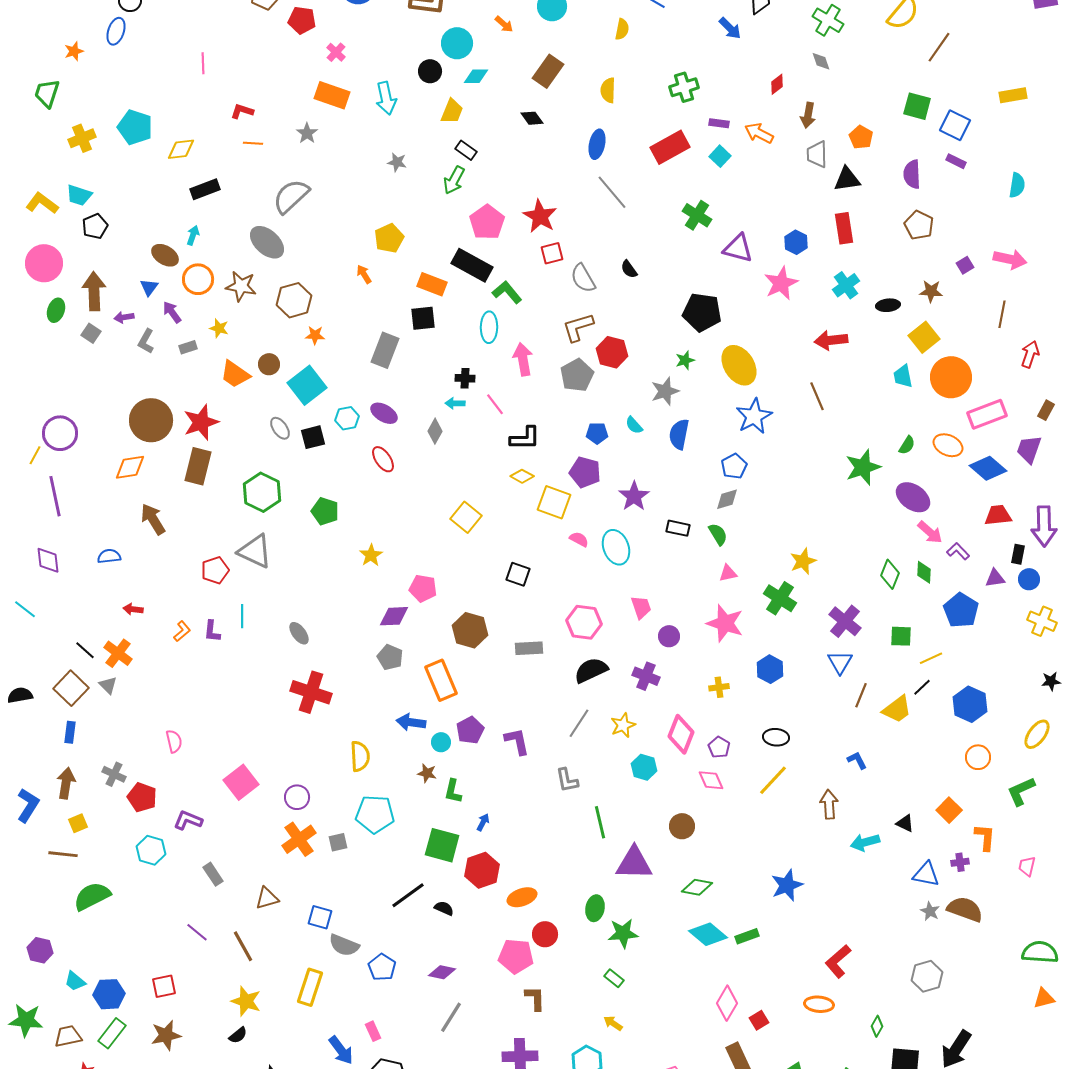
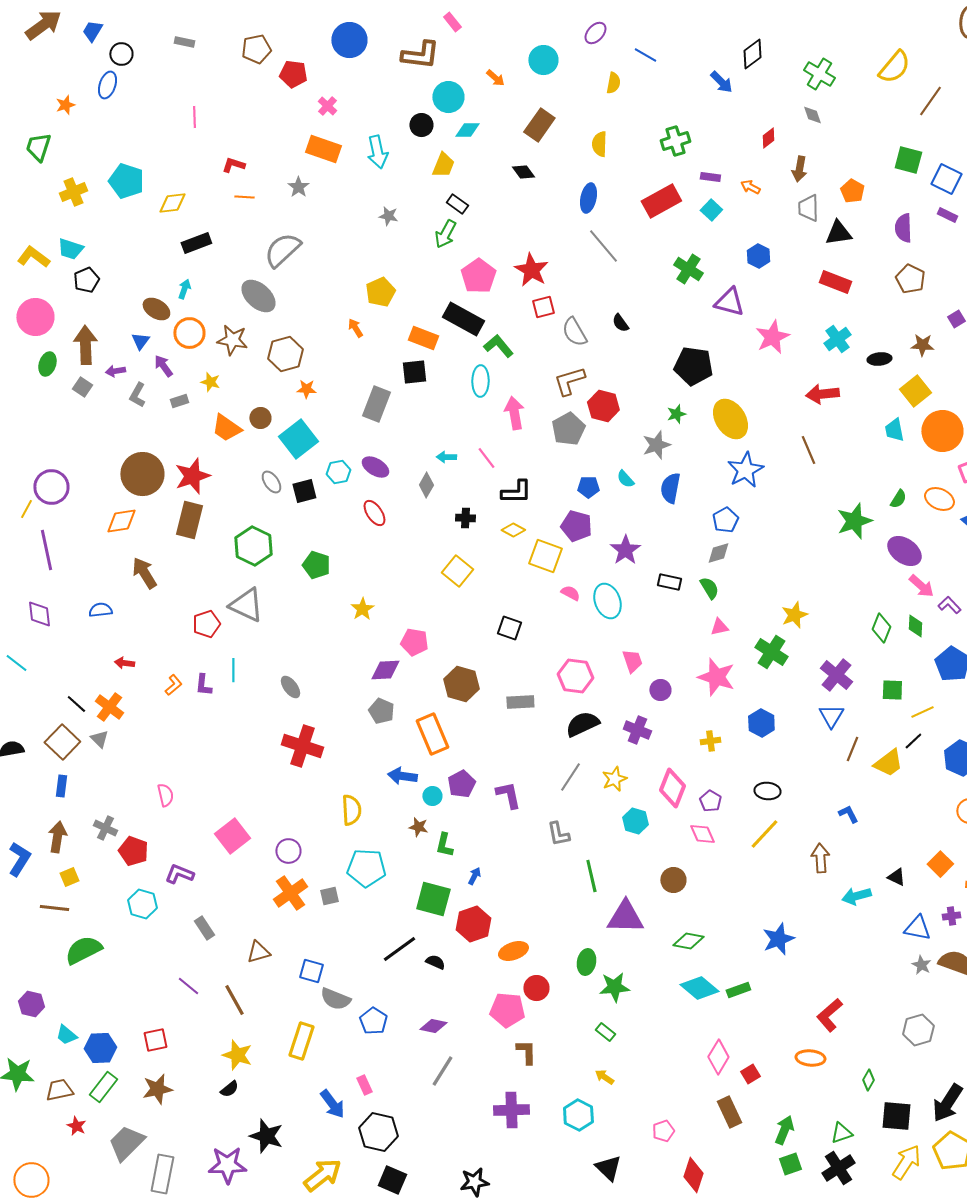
orange arrow: (759, 133) -> (750, 187), size x0.7
red rectangle: (844, 228) -> (835, 282), turned -60
blue hexagon: (796, 242) -> (758, 256), moved
black cross: (465, 378) -> (465, 518), moved

